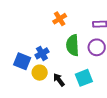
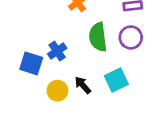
yellow circle: (40, 73) -> (57, 91), moved

